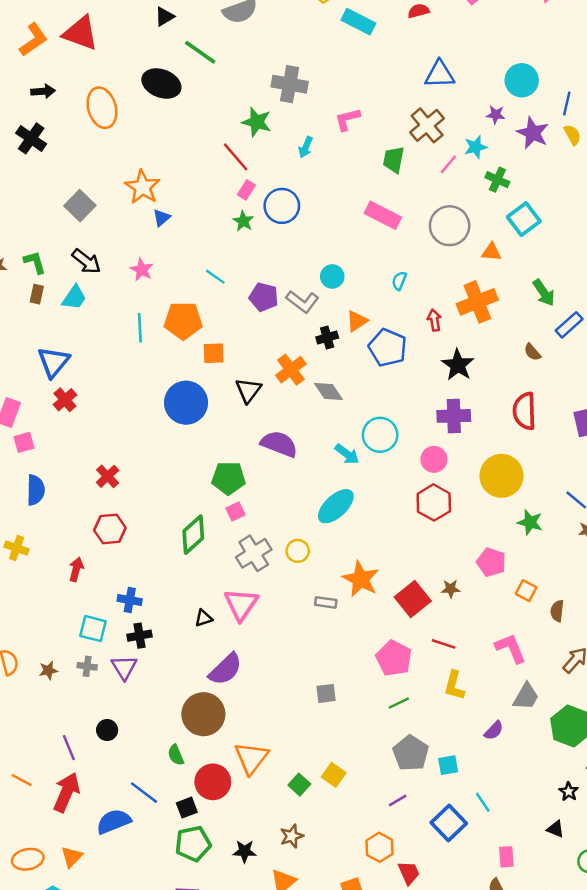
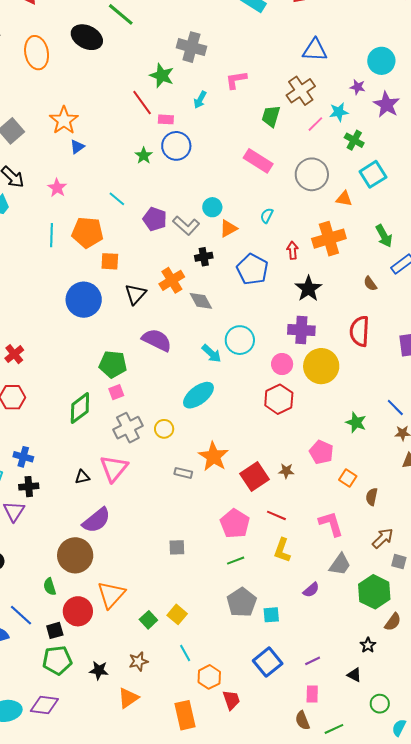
pink rectangle: (246, 190) -> (166, 119), moved, turned 56
orange triangle: (357, 321) -> (228, 228), moved
yellow circle: (501, 476) -> (321, 366), moved
purple line: (398, 801) -> (313, 661), moved
cyan line: (483, 802) -> (185, 653), moved

